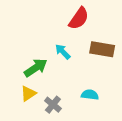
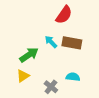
brown rectangle: (102, 49) -> (72, 43), moved
gray cross: (53, 105) -> (51, 87), moved

